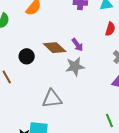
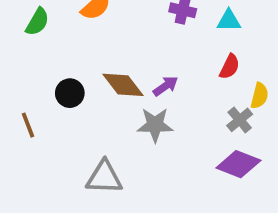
purple arrow: (77, 45) -> (165, 86), turned -96

